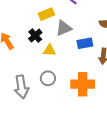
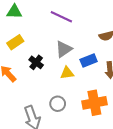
yellow rectangle: (46, 14) -> (15, 42), moved
yellow triangle: (49, 50) -> (67, 73), moved

